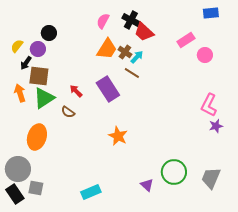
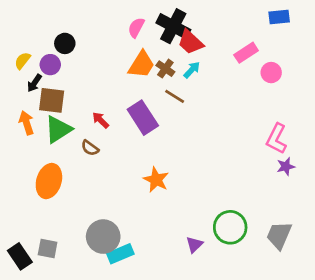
black cross: (131, 20) -> (173, 26), size x1.4
cyan arrow: (137, 57) -> (192, 70), moved
gray circle: (18, 169) -> (103, 237), moved
purple triangle: (147, 185) -> (194, 245), turned 32

